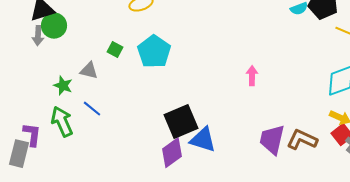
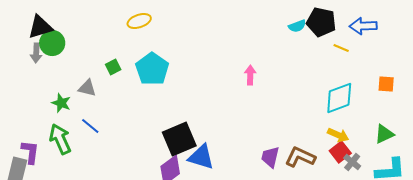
green square: (115, 50) -> (113, 67), turned 35
pink arrow: (252, 76) -> (250, 75), moved
purple trapezoid: (272, 140) -> (270, 157), size x0.7

